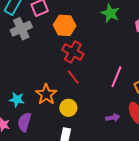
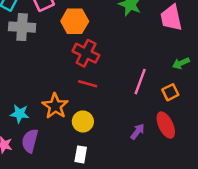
gray cross: (21, 29) -> (22, 27), turned 30
red line: (73, 77) -> (88, 84), turned -35
purple arrow: (113, 118) -> (138, 132), turned -40

